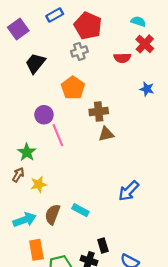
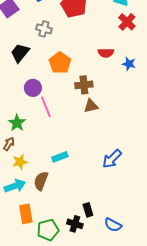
gray cross: (79, 51) -> (44, 29), moved, turned 35
red semicircle: (122, 58) -> (106, 53), moved
black trapezoid: (35, 63) -> (20, 53), moved
yellow star: (39, 184) -> (20, 162), moved
cyan rectangle: (80, 210) -> (60, 157), moved, turned -49

